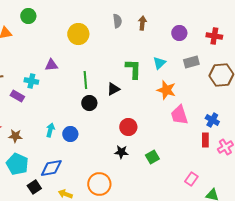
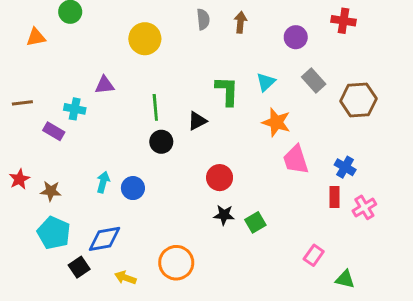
red cross: (214, 36) -> (344, 21), moved
gray rectangle: (191, 62) -> (314, 81), turned 63
black star: (121, 152) -> (224, 215), moved

